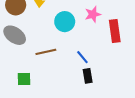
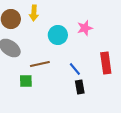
red rectangle: (115, 31) -> (106, 63), moved
green square: (24, 79) -> (26, 81), moved

